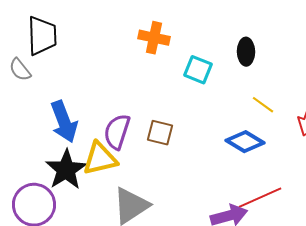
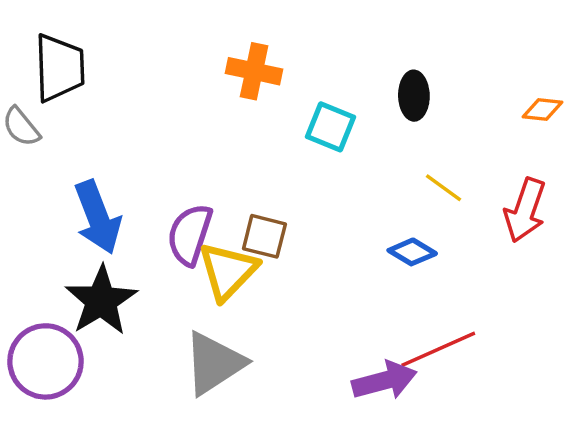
blue diamond: (245, 142) -> (412, 252), size x0.7
yellow triangle: (100, 159) -> (228, 271), moved, turned -33

